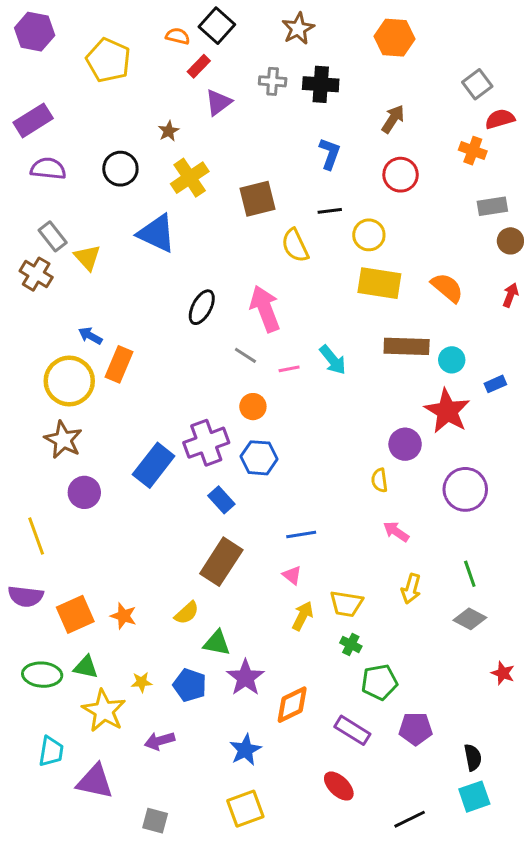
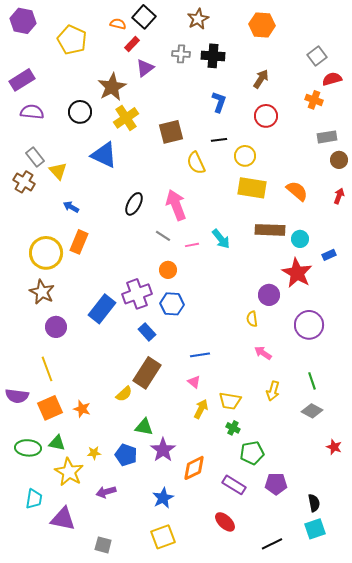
brown star: (169, 131) -> (112, 87), size x2.0
blue arrow: (90, 336) -> (71, 207), moved
yellow line: (36, 536) -> (47, 369), moved
yellow semicircle: (187, 613) -> (124, 394), moved

